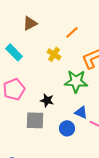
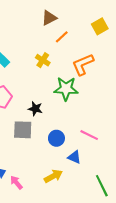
brown triangle: (30, 23) -> (49, 18), moved
blue triangle: (81, 112) -> (74, 157), moved

